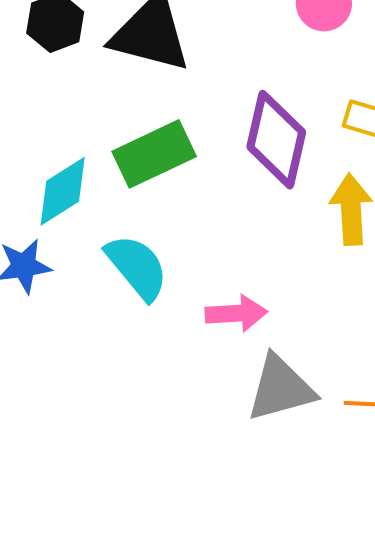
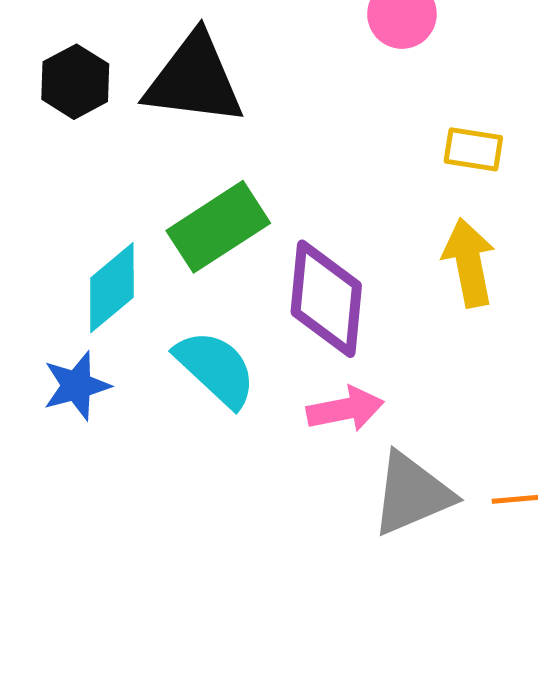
purple diamond: (276, 140) -> (326, 299), moved

